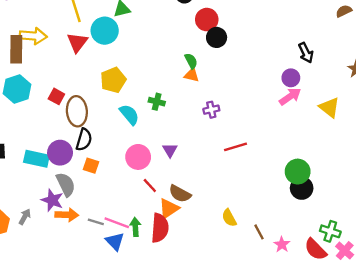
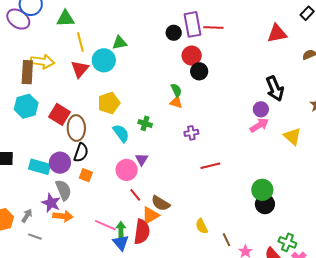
black arrow: (306, 53) -> (275, 89), size x1.4
red square: (56, 96) -> (60, 114), size x1.5
purple triangle: (170, 150) -> (142, 159), moved
gray line: (96, 222) -> (35, 237), moved
blue triangle: (115, 241) -> (121, 243), moved

